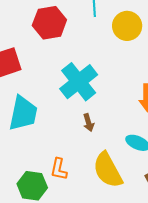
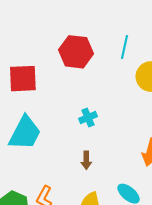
cyan cross: (79, 82) -> (88, 118), size x0.5

